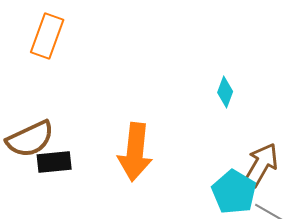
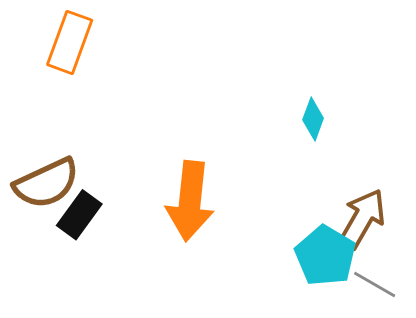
black rectangle: (54, 162) -> (79, 215), turned -48

